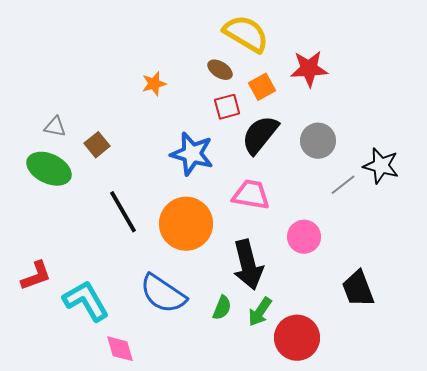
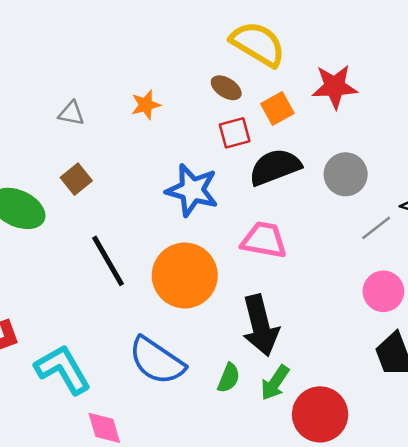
gray triangle: (55, 127) -> (71, 113), moved
black semicircle: (260, 135) -> (275, 167), turned 30
pink circle: (304, 237) -> (383, 291), moved

